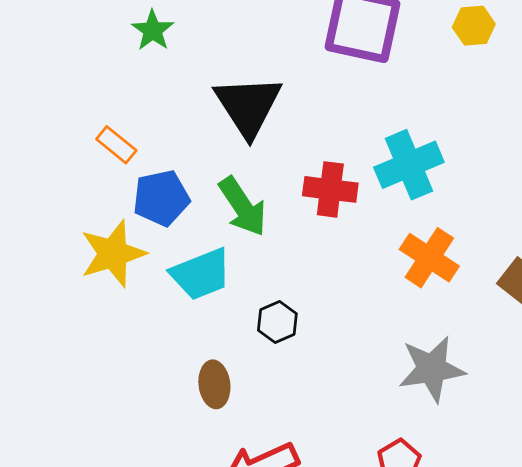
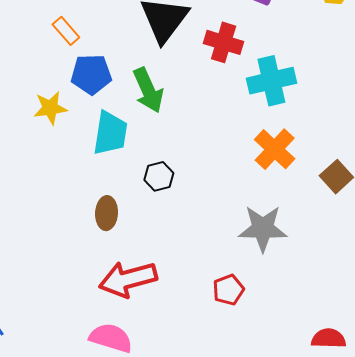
red cross: (330, 189) -> (224, 42), moved
yellow star: (113, 254) -> (50, 108), size x0.7
cyan trapezoid: (201, 274) -> (110, 133), turned -69

